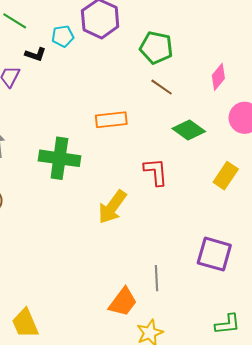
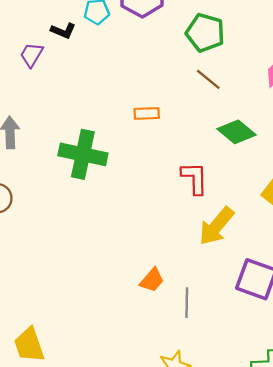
orange rectangle: (111, 120) -> (147, 113), size x0.7
yellow arrow: (112, 207) -> (216, 226), moved
orange trapezoid: (123, 302) -> (152, 280), moved, size x0.7

